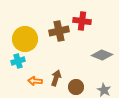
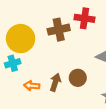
brown circle: (76, 87) -> (78, 78), moved

